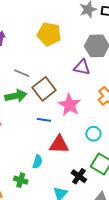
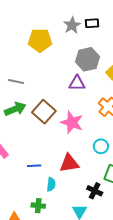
yellow pentagon: (49, 34) -> (40, 40), moved
gray line: (22, 73) -> (16, 82), moved
green arrow: (16, 96) -> (15, 109), moved
blue line: (44, 120) -> (34, 166), moved

